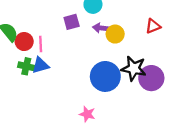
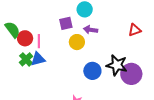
yellow circle: (115, 34) -> (77, 42), moved
green cross: (26, 66) -> (26, 59), turned 32
blue circle: (105, 76) -> (92, 71), size x0.7

